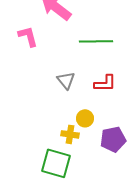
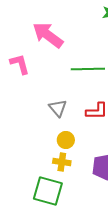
yellow circle: (85, 118) -> (66, 140), moved

